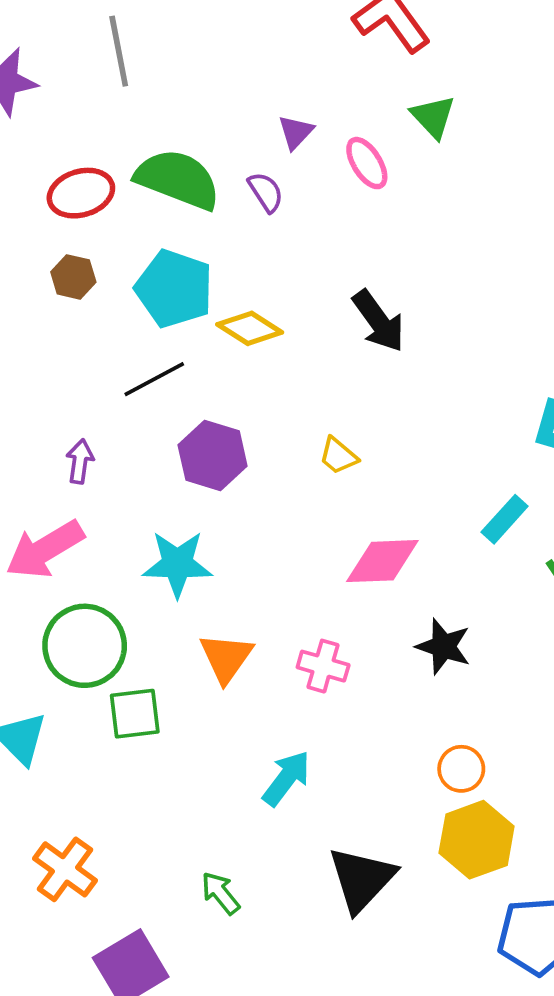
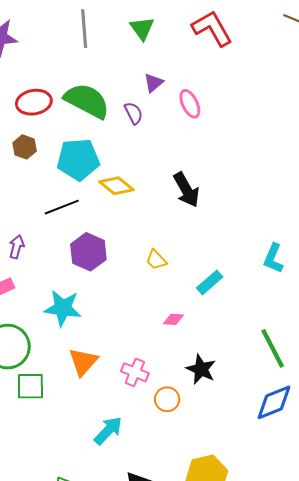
gray line: (119, 51) -> (84, 29), moved
green triangle: (433, 117) -> (142, 28), moved
cyan pentagon: (174, 289) -> (78, 160), turned -30
cyan rectangle: (505, 519) -> (210, 282), moved
pink diamond: (382, 561) -> (173, 319), size x0.5
orange circle: (461, 769) -> (167, 399), moved

